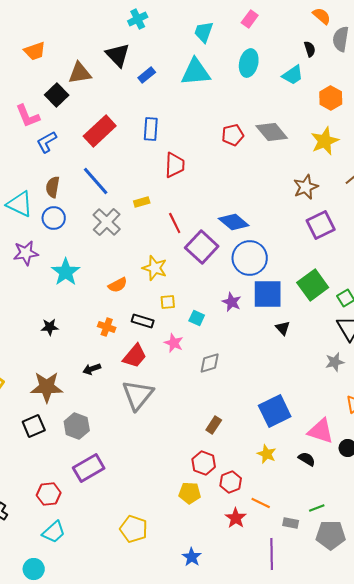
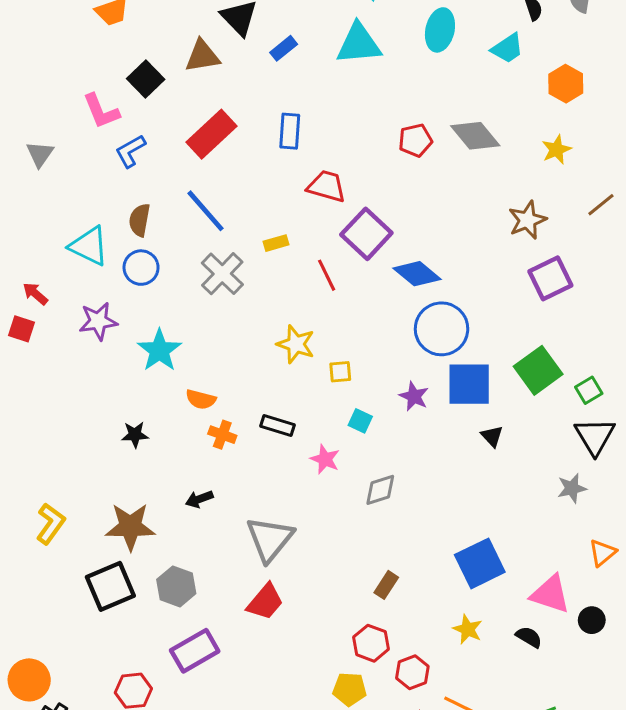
brown triangle: (80, 73) -> (202, 56), moved
yellow star: (325, 141) -> (556, 150), size x0.7
red trapezoid: (175, 165) -> (327, 186), turned -76
purple square: (202, 247) -> (366, 234), moved
orange semicircle: (118, 285) -> (201, 399), moved, turned 42
yellow square: (168, 302) -> (340, 372), moved
red trapezoid: (135, 356) -> (265, 602), moved
black square: (34, 426) -> (110, 586), size x1.4

